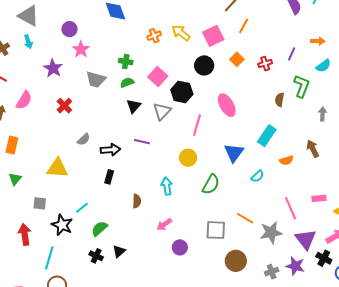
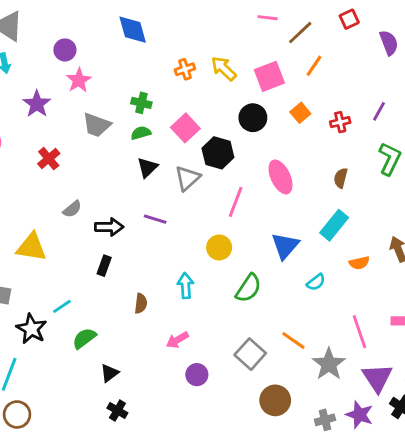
brown semicircle: (279, 100) -> (341, 178), moved
gray square: (216, 230) -> (250, 354), turned 35
gray star: (271, 233) -> (329, 364), turned -30
black cross: (96, 256) -> (117, 411), moved

